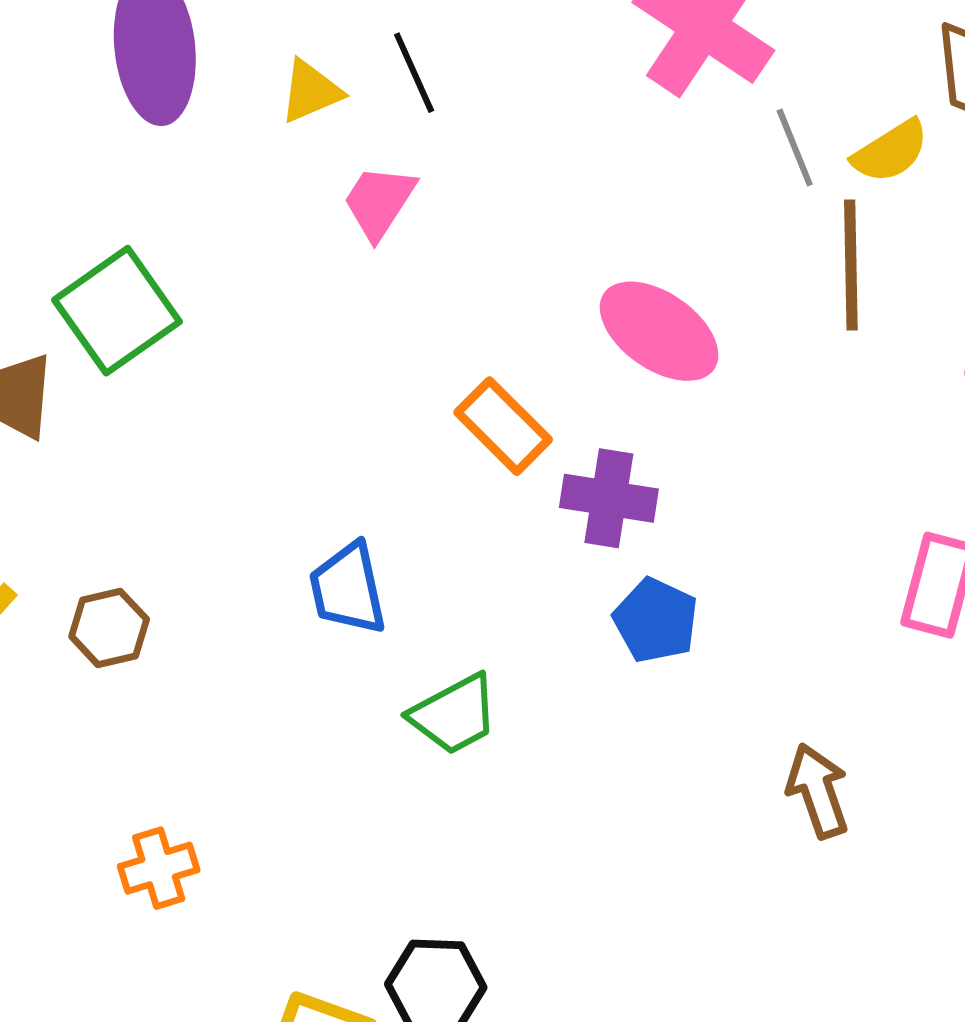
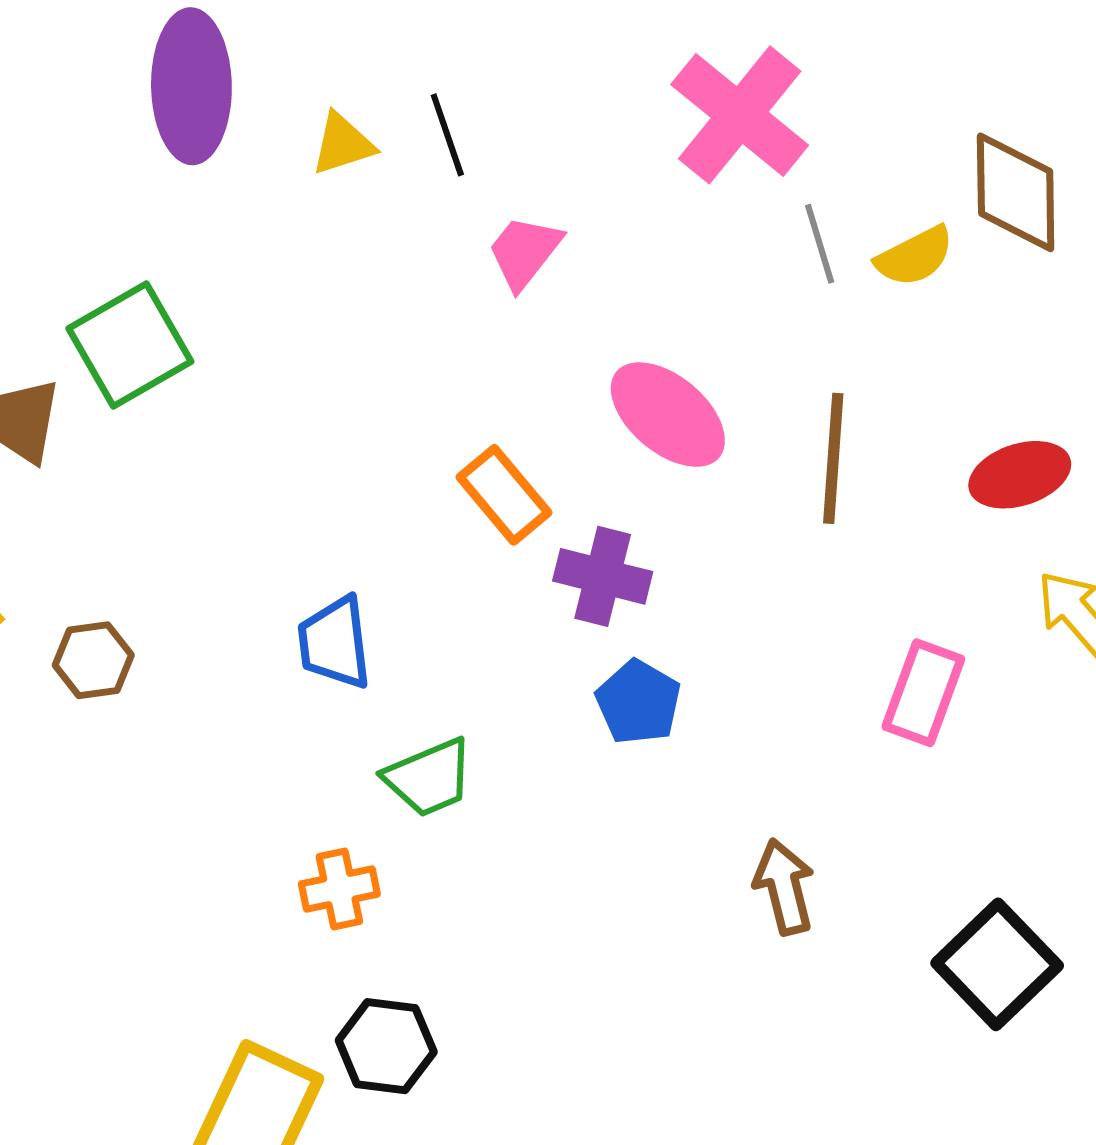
pink trapezoid: (379, 202) -> (524, 252), moved
brown line: (851, 265) -> (833, 458), moved
orange cross: (159, 868) -> (339, 889), moved

